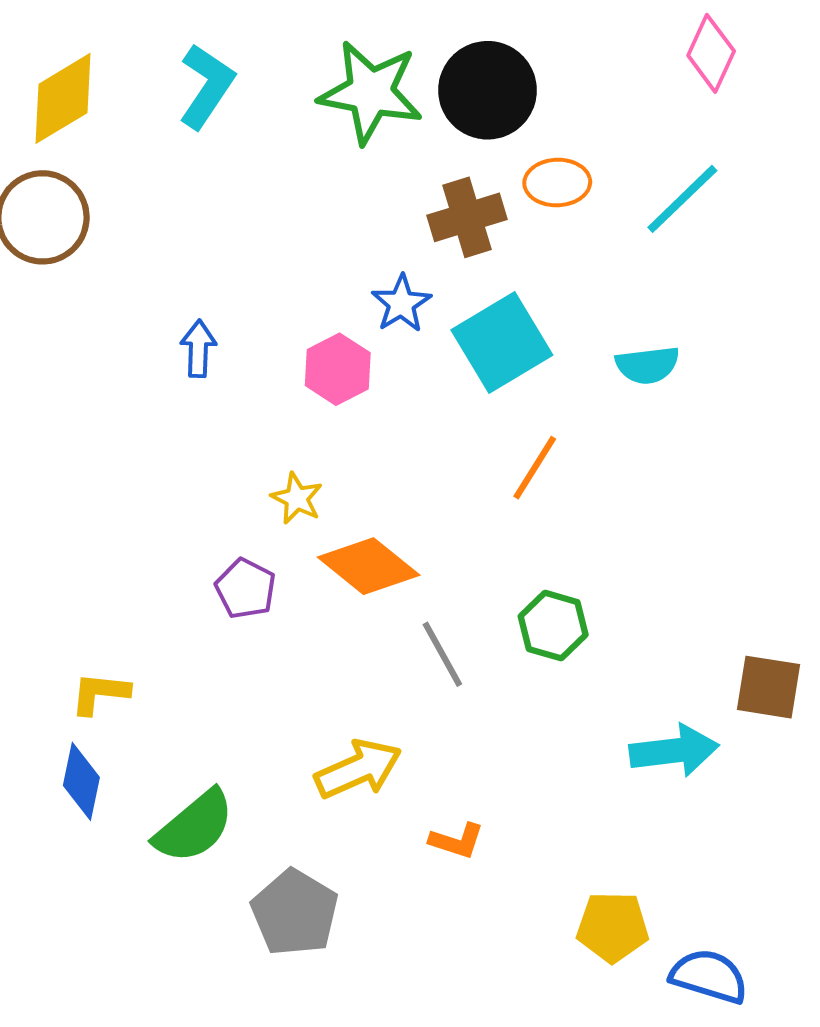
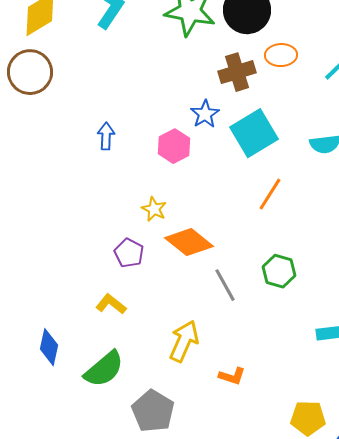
yellow L-shape: (100, 693) -> (111, 304), moved, turned 32
yellow arrow: (358, 769) -> (184, 341), turned -42

